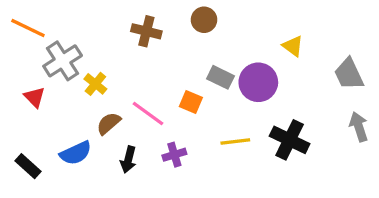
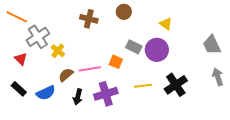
yellow triangle: (293, 46) -> (166, 24), moved
pink line: (148, 114) -> (90, 69), turned -45
black cross: (290, 140) -> (176, 85), turned 30
purple cross: (174, 155) -> (106, 94), size x1.6
black rectangle: (28, 166) -> (19, 89), moved

